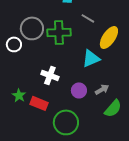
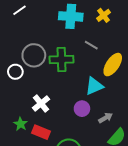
white cross: (50, 75) -> (41, 103), moved, turned 30
purple circle: (79, 90) -> (82, 109), moved

